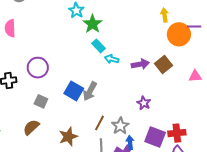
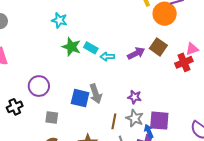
green star: (93, 24) -> (71, 47), moved
gray arrow: (90, 91) -> (96, 94), turned -30
purple star: (144, 103) -> (135, 97), moved
red cross: (177, 133) -> (184, 62), moved
purple square: (155, 137) -> (159, 121), moved

